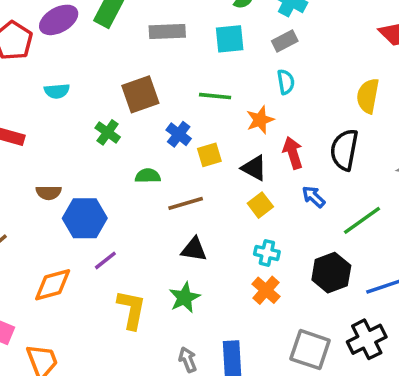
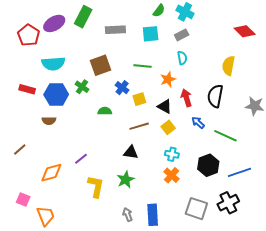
cyan semicircle: (57, 91) -> (53, 64), size x1.6
brown line: (186, 203) -> (139, 126), moved
blue hexagon: (85, 218) -> (56, 94), moved
green line: (362, 220) -> (225, 136), turned 60

